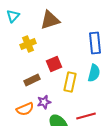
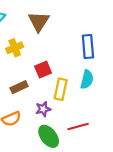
brown triangle: (50, 20) -> (39, 21), turned -40
purple star: (44, 102) -> (43, 109), moved

